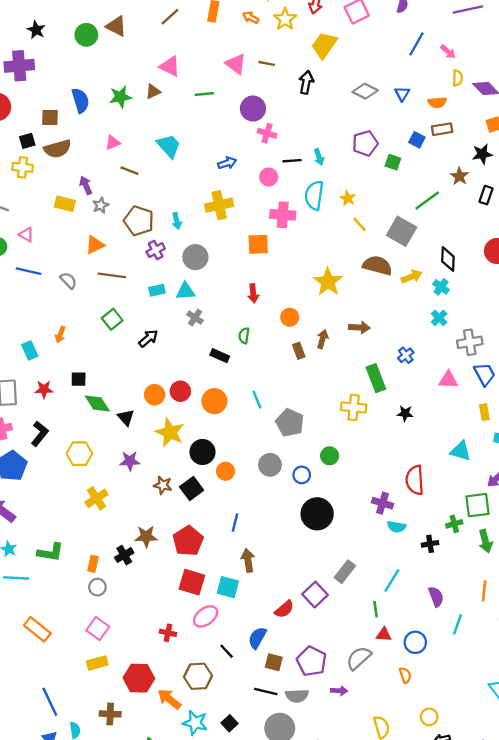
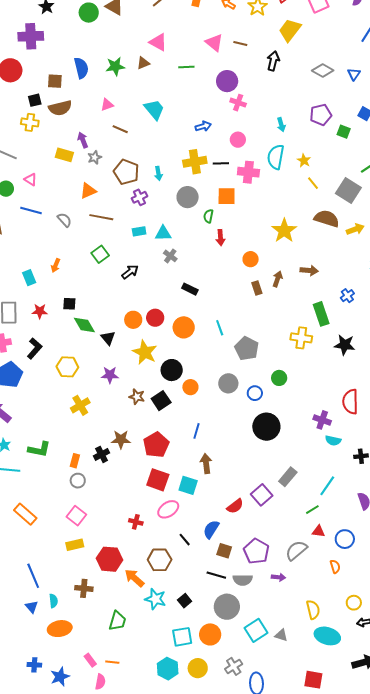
black line: (292, 161) -> (221, 163), moved
gray circle: (195, 257) -> (188, 197), moved
green semicircle: (244, 336) -> (208, 216), moved
black star: (405, 413) -> (345, 345), size x1.5
green line: (376, 609) -> (312, 510), turned 64

